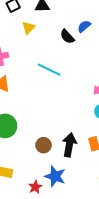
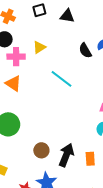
yellow triangle: (28, 28) -> (39, 47), moved

